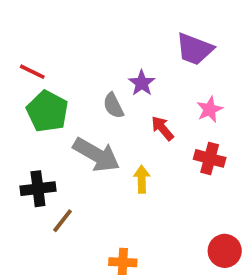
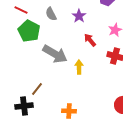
gray semicircle: (113, 106) -> (51, 14), moved
black cross: (38, 189) -> (24, 106), moved

